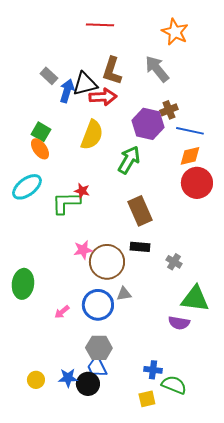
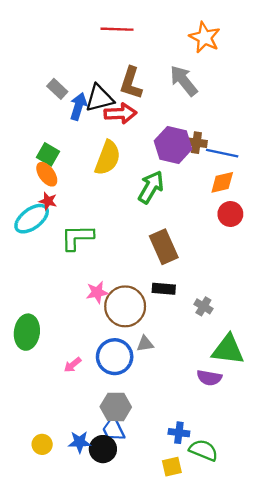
brown cross: (169, 110) -> (196, 143), moved, turned 30
red circle: (197, 183) -> (230, 214), size x0.7
red star: (82, 191) -> (48, 201), moved

